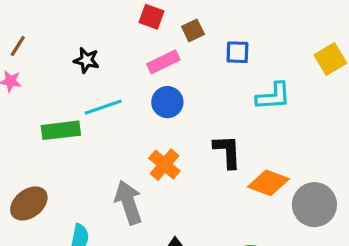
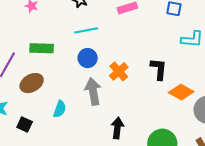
blue circle: (167, 102) -> (88, 58), moved
green rectangle: (61, 130) -> (42, 48), moved

